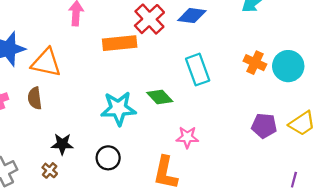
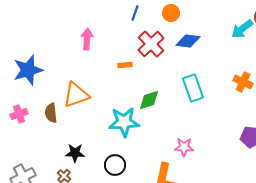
orange rectangle: (120, 43) -> (125, 65), size x0.5
orange triangle: (46, 63) -> (76, 95), moved, turned -32
green diamond: (160, 97) -> (149, 100), moved, turned -65

